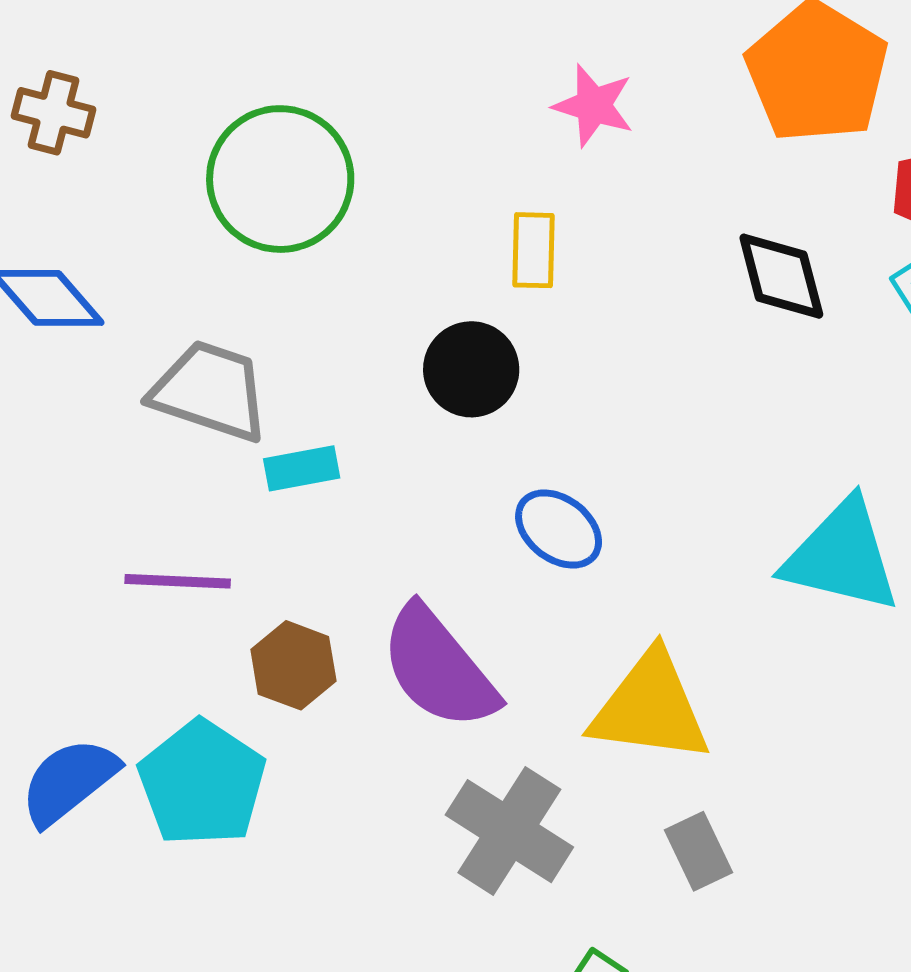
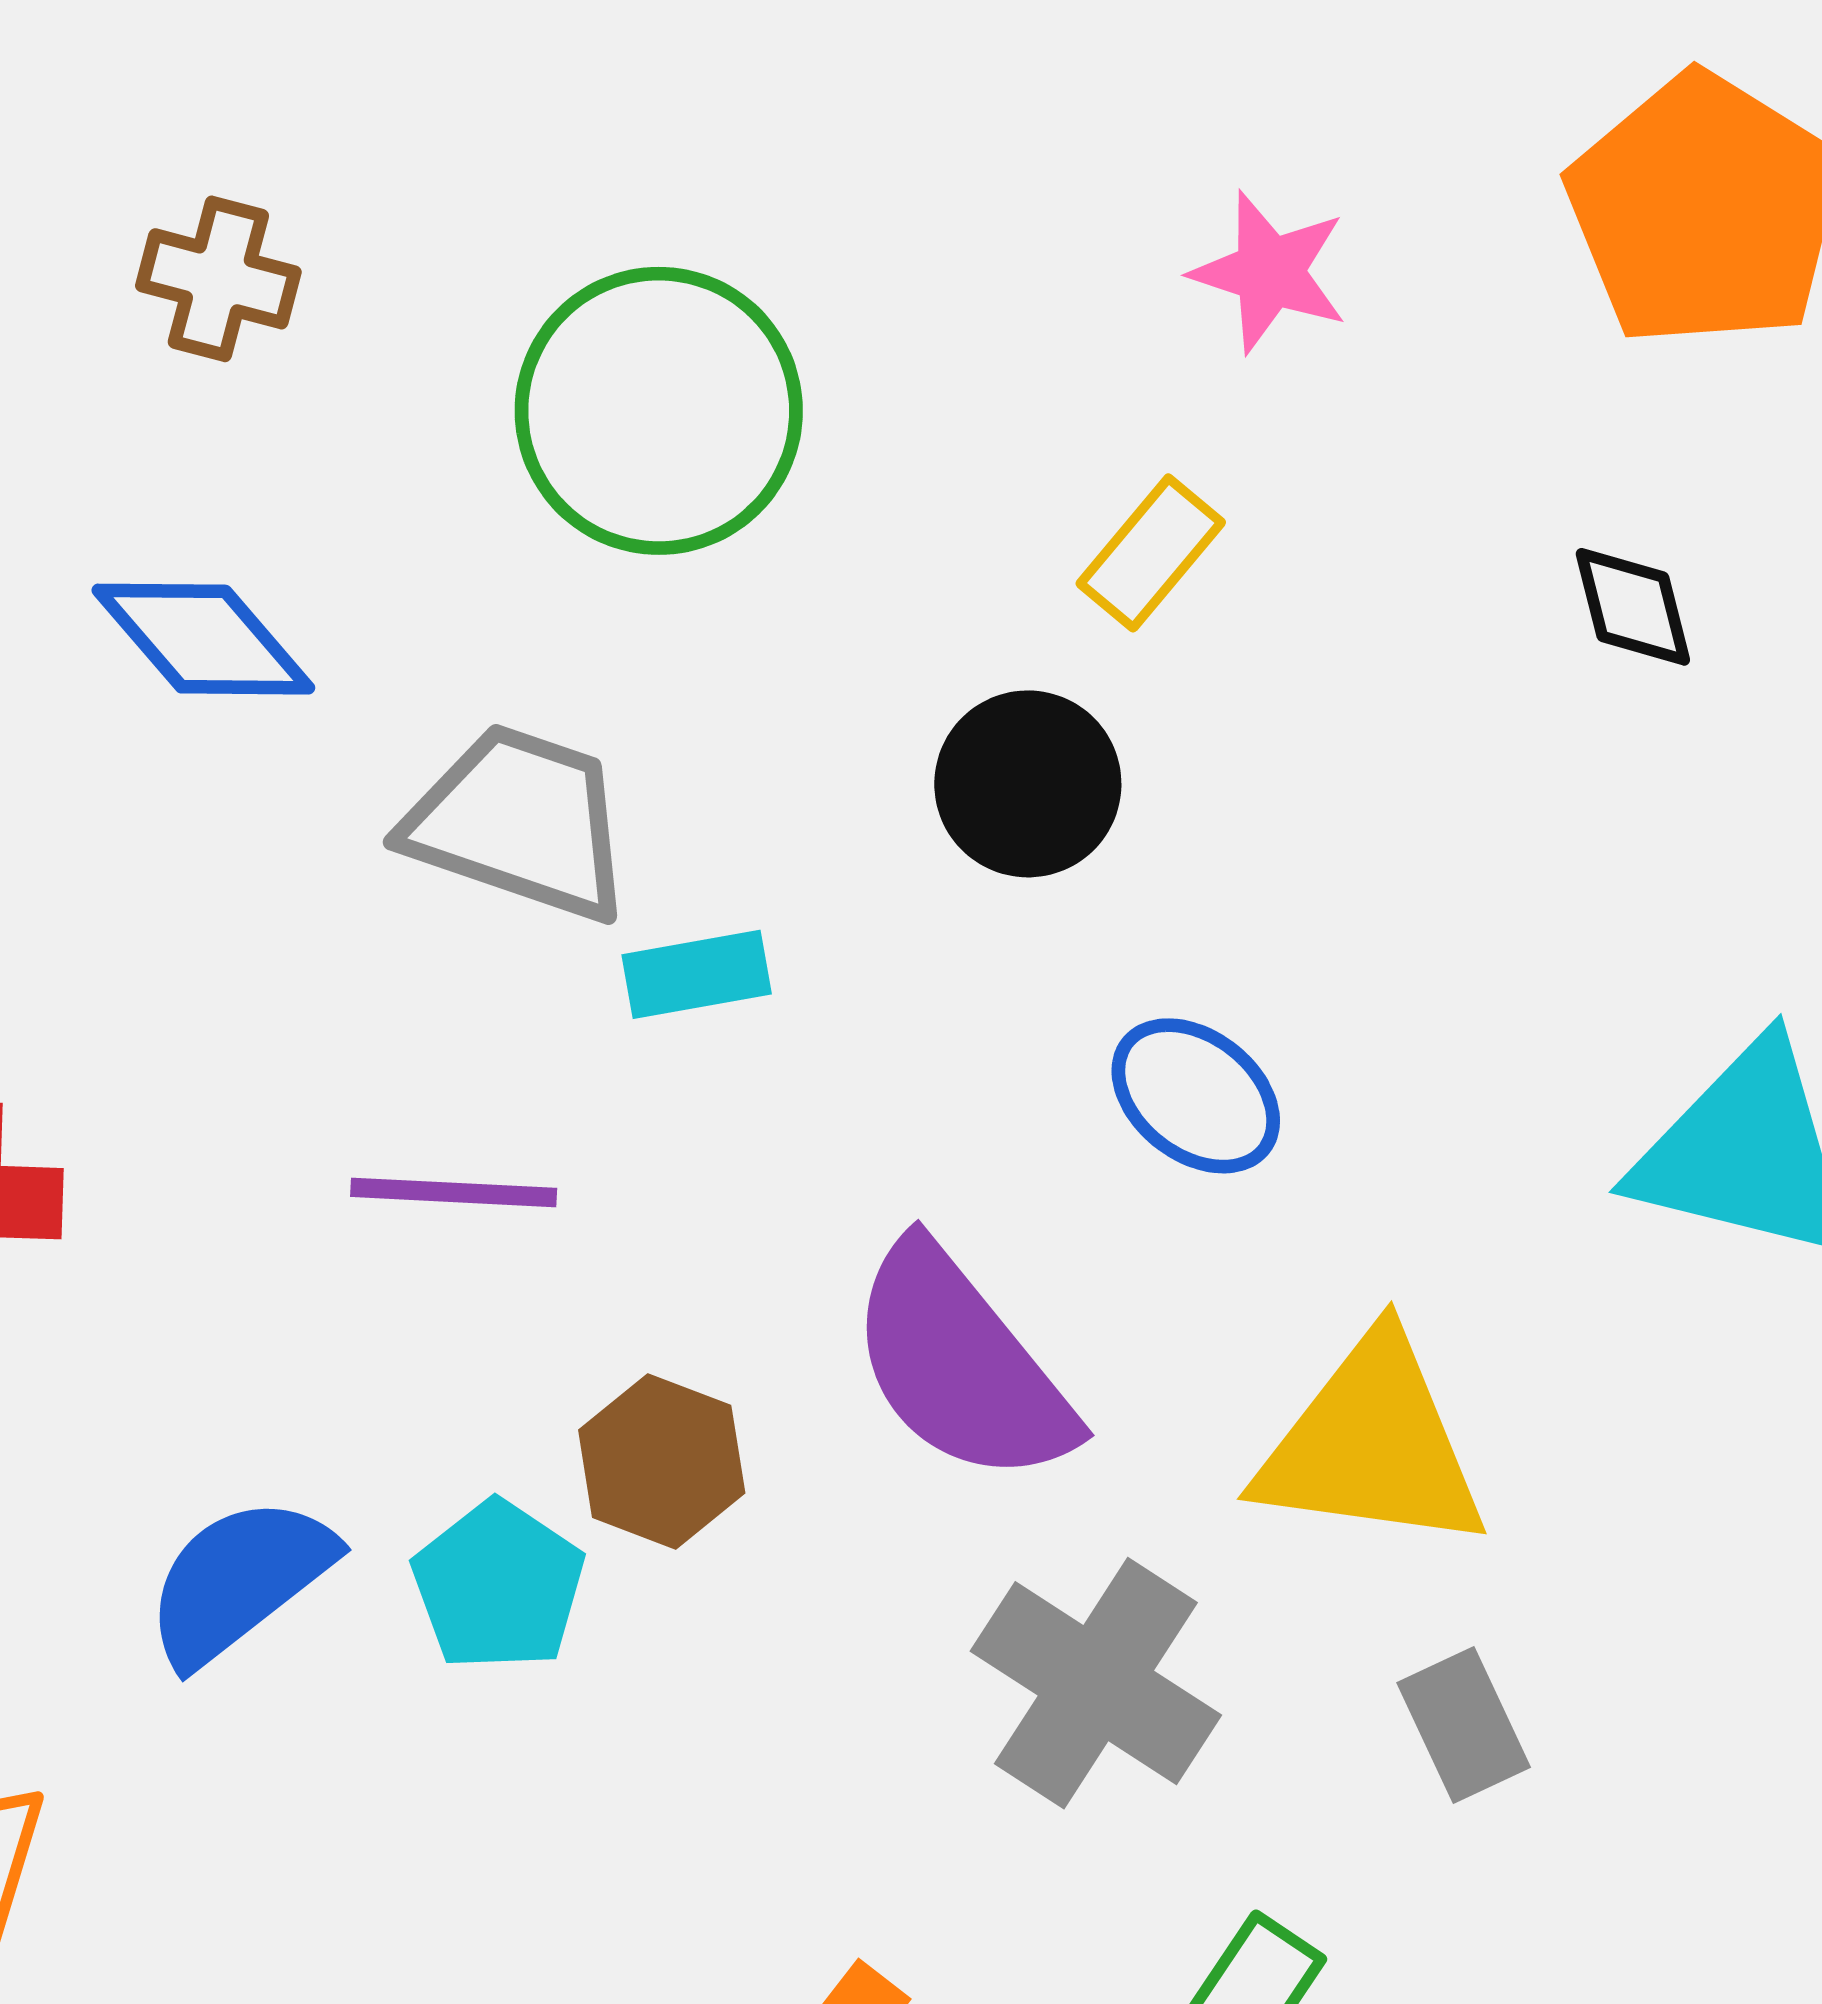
yellow rectangle: (533, 250) -> (1151, 553), turned 38
black diamond: (781, 276) -> (1633, 607), size x0.7
brown hexagon: (293, 665) -> (662, 1461), moved
cyan pentagon: (202, 783) -> (498, 1586), size x0.7

